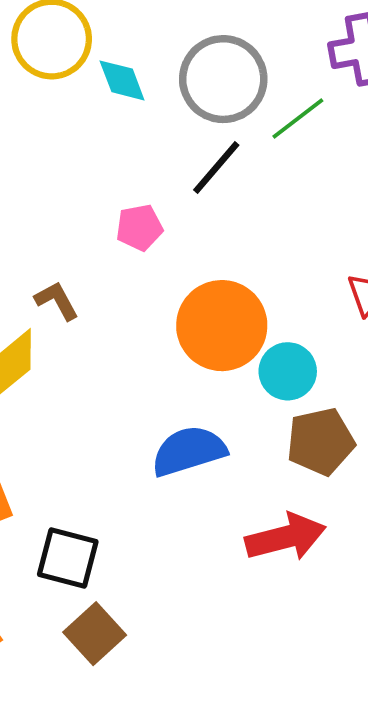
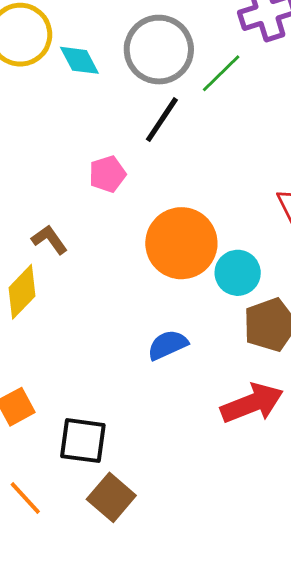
blue semicircle: (189, 451) -> (168, 345), size x0.7

